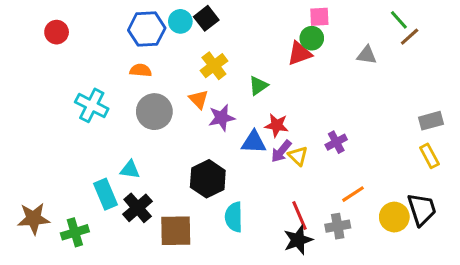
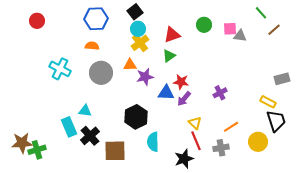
pink square: (319, 17) -> (230, 29), moved
cyan circle: (180, 21) -> (138, 29), moved
brown line: (410, 37) -> (274, 30), moved
red triangle: (300, 53) -> (172, 35), moved
orange triangle: (199, 99) -> (130, 65), turned -48
yellow triangle: (298, 156) -> (195, 123), moved
yellow rectangle: (429, 156) -> (268, 102), moved, turned -35
black trapezoid: (422, 209) -> (276, 121), moved
green cross: (75, 232) -> (37, 150), moved
black star: (298, 240) -> (184, 159), moved

